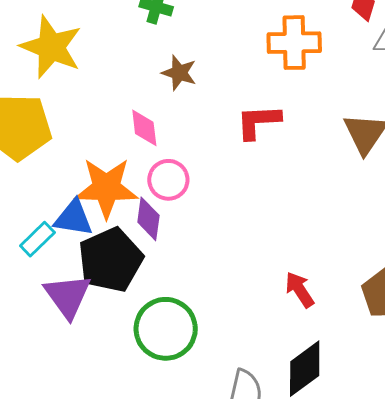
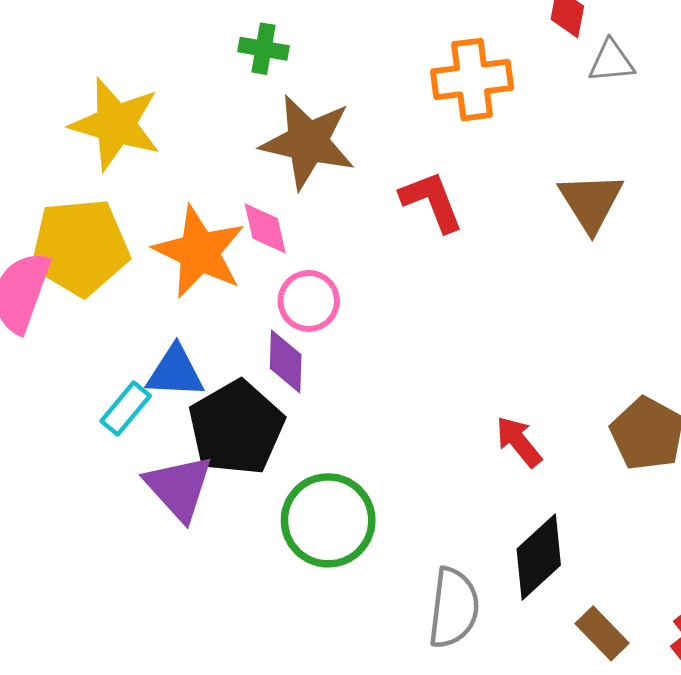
brown star: (179, 73) -> (308, 142), size x1.8
red L-shape: (258, 122) -> (432, 201), turned 78
orange star: (106, 188) -> (199, 252), moved, turned 30

